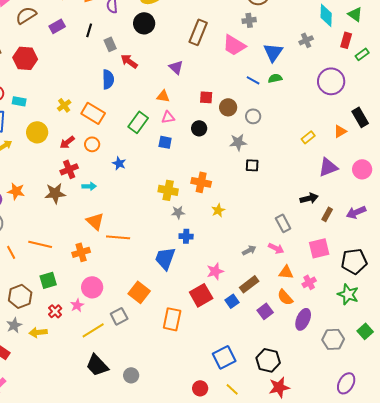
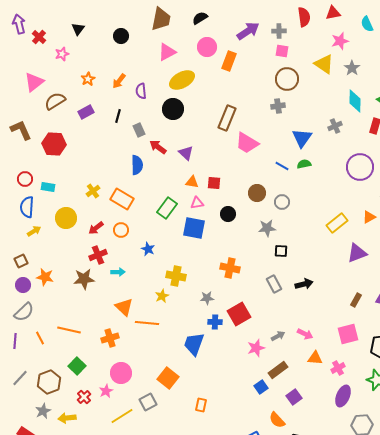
pink trapezoid: (234, 45) -> (247, 143), moved
purple triangle: (176, 67) -> (186, 153), moved
red square: (206, 97) -> (214, 183), moved
yellow rectangle: (308, 137) -> (337, 223), size x1.5
blue square: (165, 142) -> (194, 228), size x1.6
yellow cross: (168, 190) -> (176, 276), moved
black arrow: (309, 198) -> (304, 284), moved
yellow star: (218, 210) -> (162, 296), moved
gray rectangle: (283, 223) -> (274, 284), moved
pink star: (215, 271) -> (256, 348), moved
green square: (48, 280) -> (77, 366), turned -30
red square: (201, 295) -> (239, 314), moved
orange semicircle: (285, 297) -> (277, 420), moved
orange rectangle: (172, 319) -> (201, 405), size x0.6
purple ellipse: (303, 319) -> (343, 396), moved

